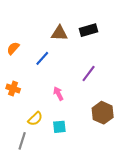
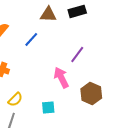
pink arrow: (58, 94) -> (61, 77), moved, size x1.5
yellow semicircle: (35, 119) -> (15, 99), moved

